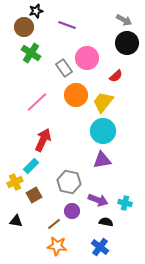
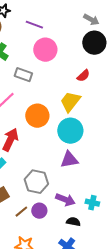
pink circle: (87, 58) -> (45, 50), moved
gray rectangle: (64, 68) -> (23, 75), moved, turned -36
orange circle: (76, 95) -> (37, 116), moved
brown line: (54, 224) -> (21, 212), moved

